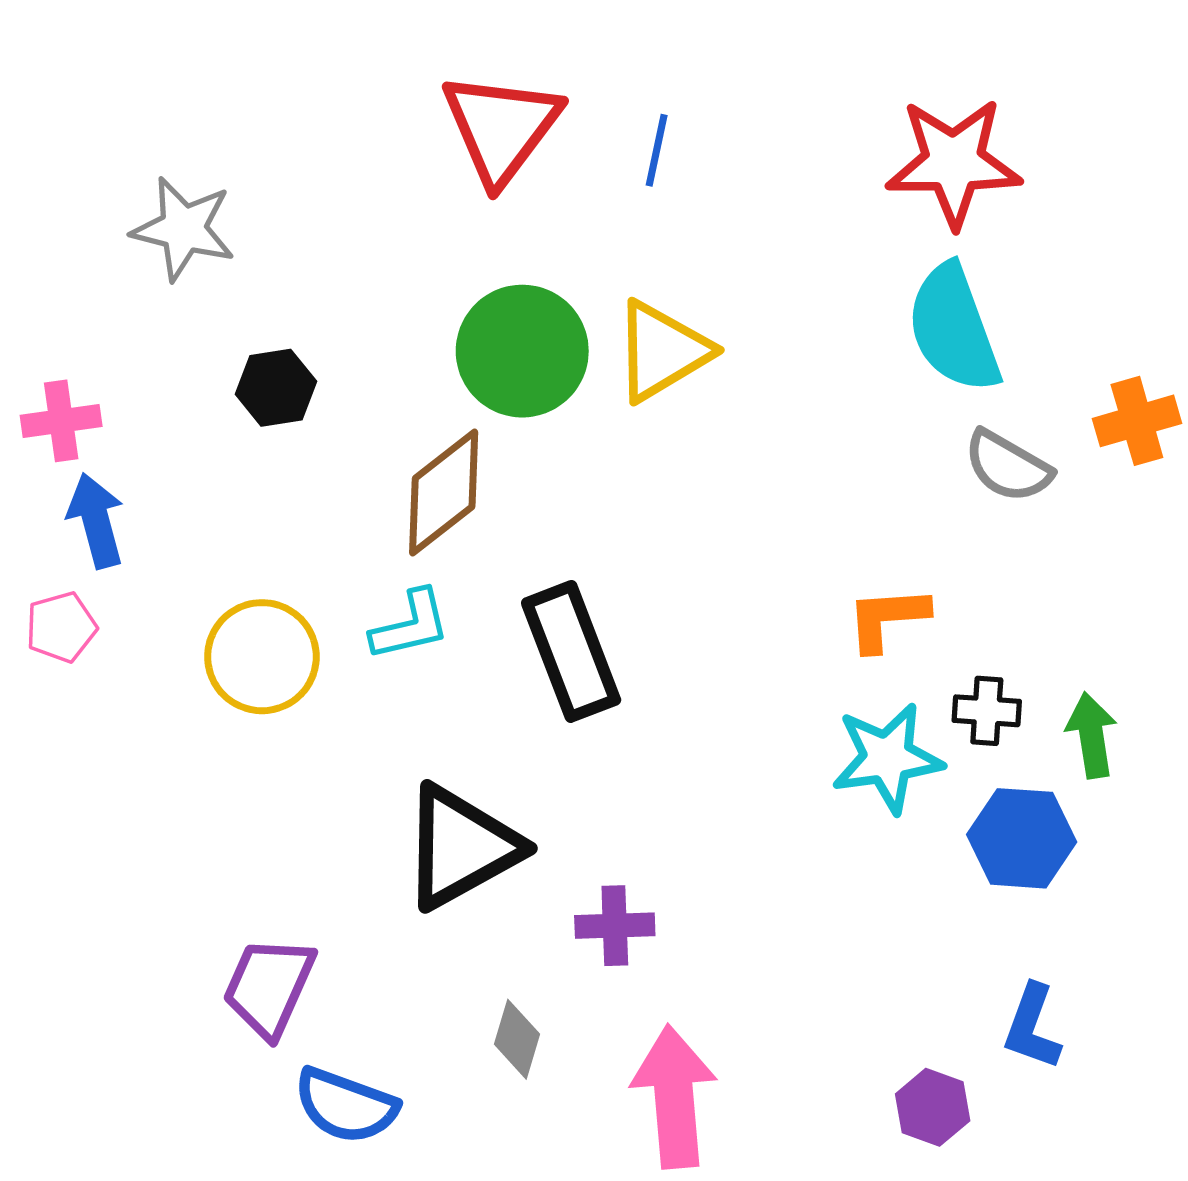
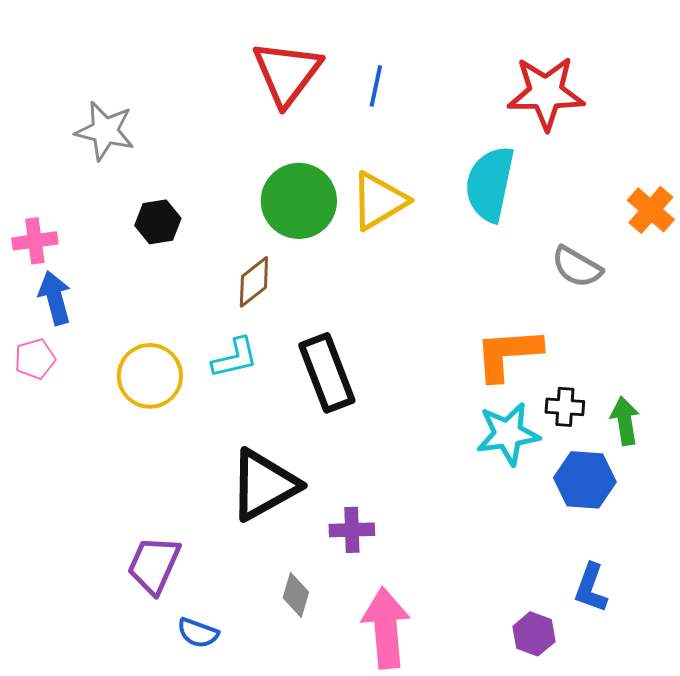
cyan semicircle: (954, 328) -> (490, 184), moved, turned 32
orange cross: (1137, 421) -> (651, 210), moved, turned -33
brown diamond: (444, 493) -> (254, 282), size x0.7
orange L-shape: (887, 618) -> (508, 354), size x1.4
blue semicircle: (346, 1106) -> (198, 633), size x0.7

